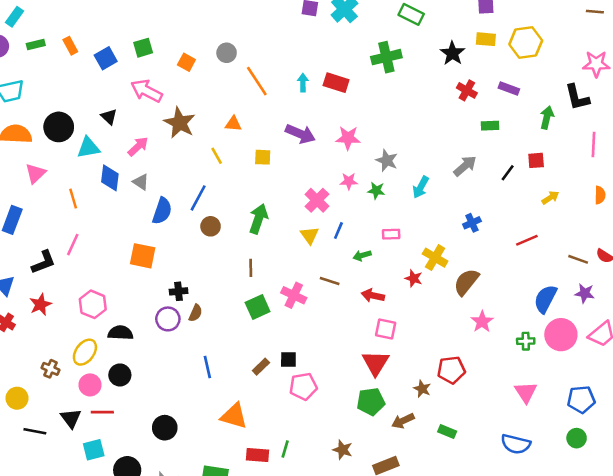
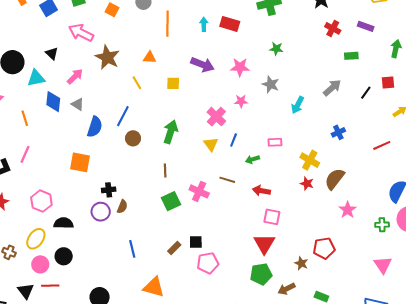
orange line: (257, 81) -> (168, 24), turned 35
green star: (376, 191) -> (276, 49), moved
red star: (414, 278) -> (307, 183), moved

